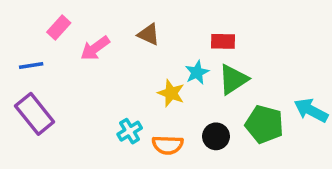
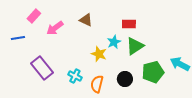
purple rectangle: (35, 114) -> (42, 68), moved
green pentagon: (264, 124) -> (153, 72), turned -30
cyan cross: (130, 131) -> (75, 76), turned -32
orange semicircle: (168, 145) -> (97, 84), turned 102

